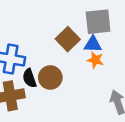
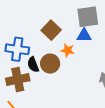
brown square: (68, 39) -> (51, 30), moved
orange star: (95, 60) -> (68, 50), moved

